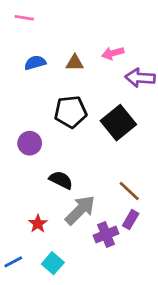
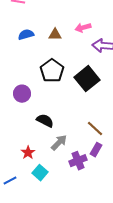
black pentagon: (71, 112) -> (52, 71), turned -30
gray arrow: (80, 210) -> (59, 143), size x0.7
cyan square: (53, 263) -> (40, 173), moved

